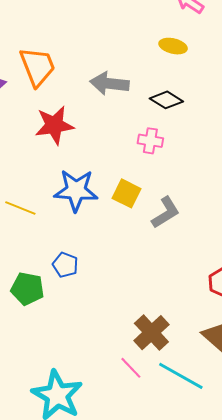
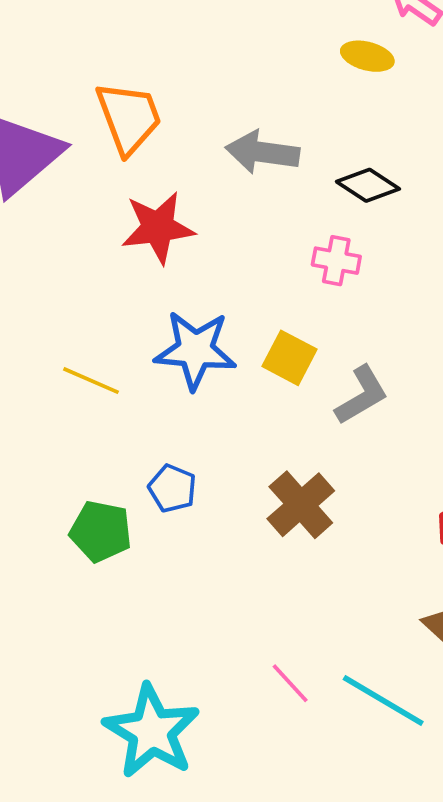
yellow ellipse: (173, 46) -> (367, 56), moved
brown cross: (151, 333) -> (301, 505), moved

